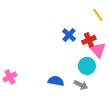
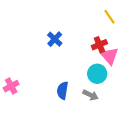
blue cross: (69, 35) -> (55, 39), moved
blue semicircle: (56, 81) -> (63, 90), turned -91

